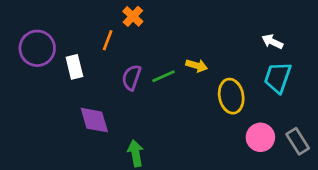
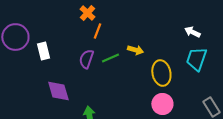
orange line: (108, 40) -> (97, 31), moved
pink circle: (260, 137) -> (162, 104), moved

